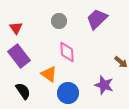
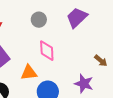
orange triangle: (49, 74) -> (29, 73), turned -42

